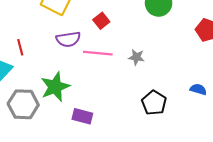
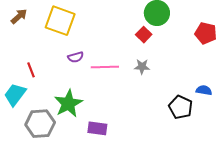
red square: (101, 21) -> (144, 35), moved
purple semicircle: (68, 39) -> (76, 57), size x0.7
black pentagon: (154, 103) -> (181, 107), moved

